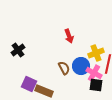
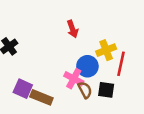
brown semicircle: (64, 68) -> (85, 90), moved
pink cross: (94, 73) -> (74, 79), moved

